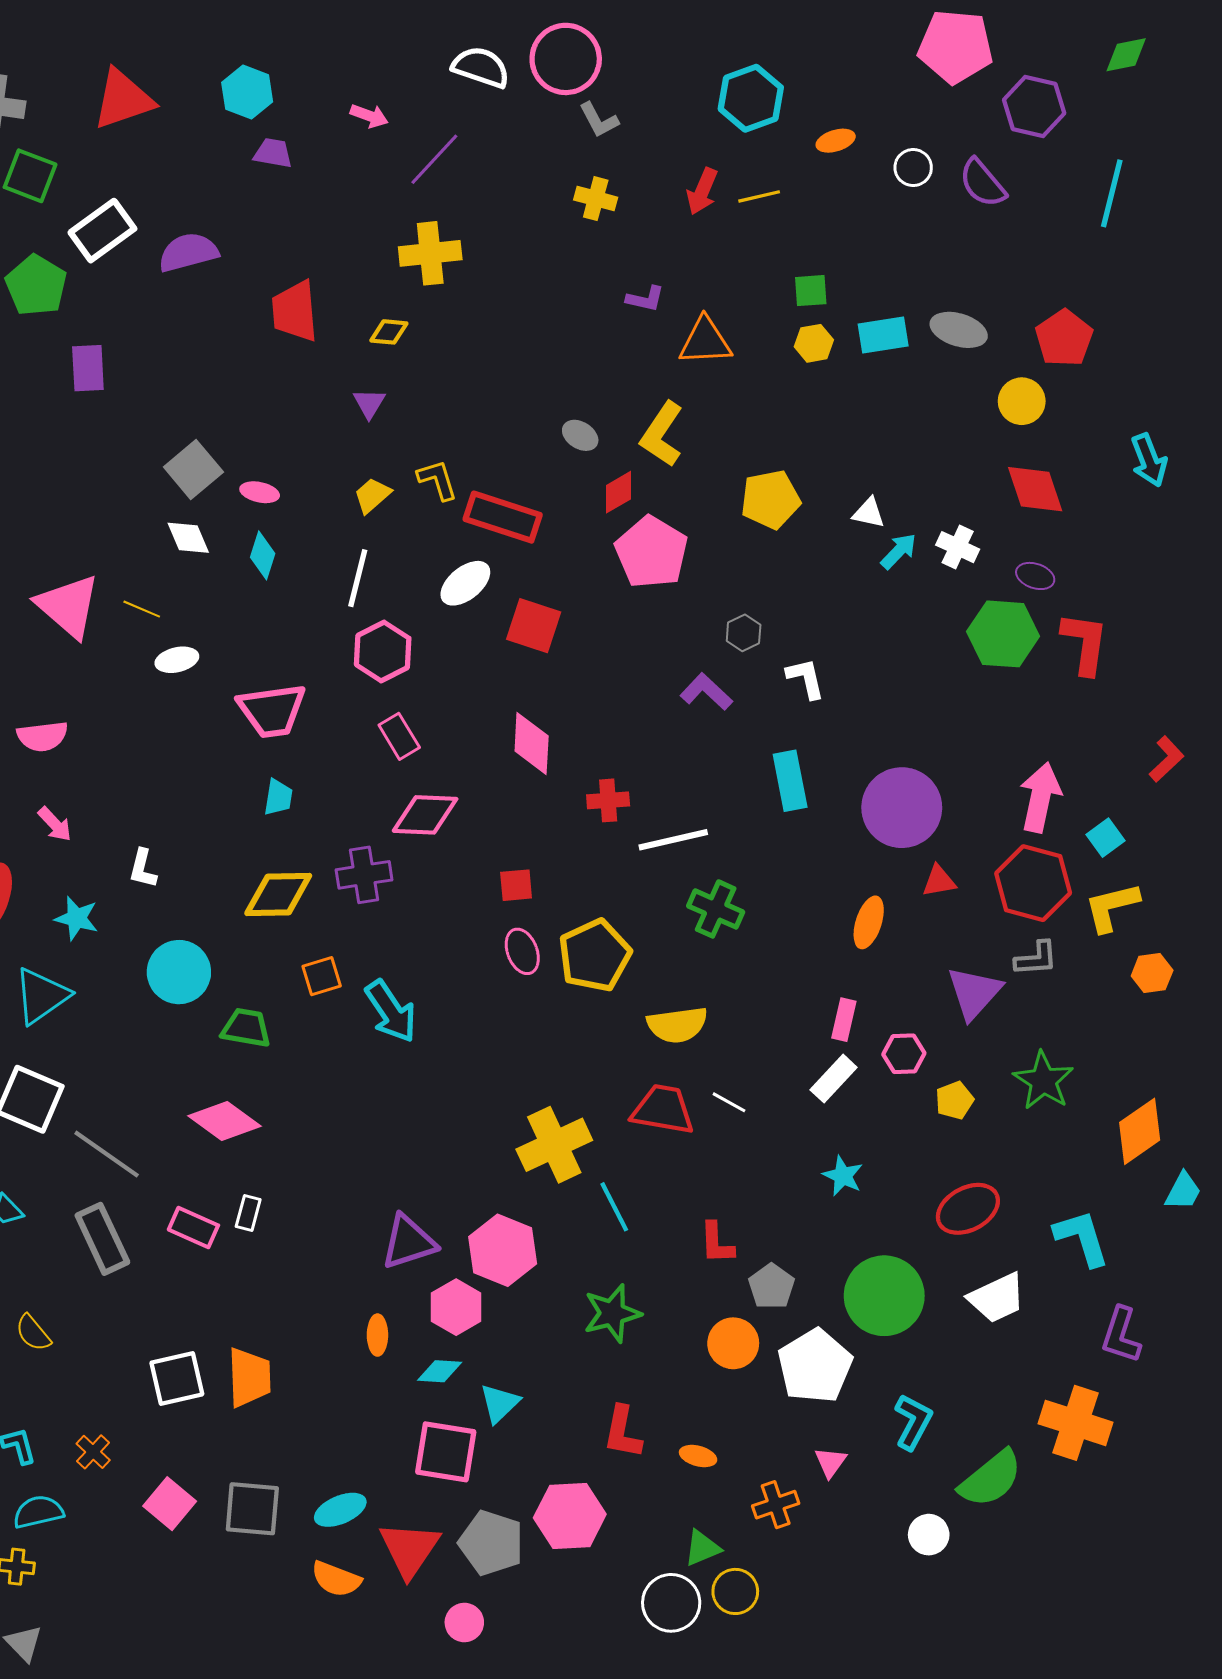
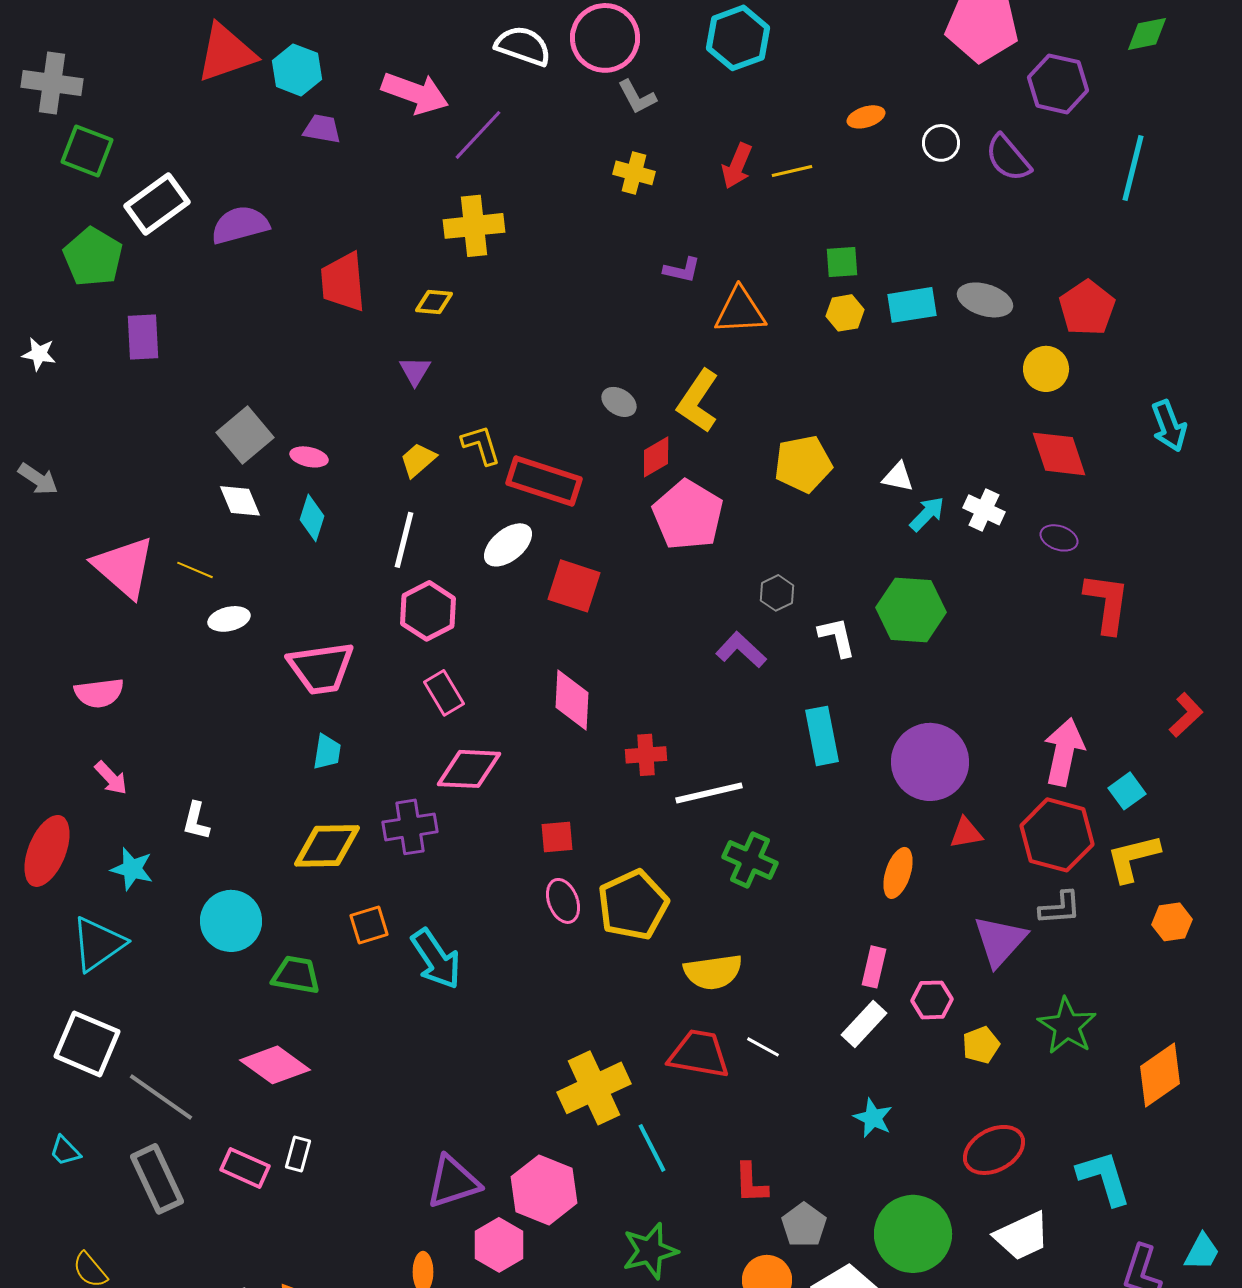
cyan hexagon: (751, 98) -> (738, 38), moved
red triangle: (123, 99) -> (226, 53), moved
pink arrow: (369, 116) -> (415, 93), size x1.8
green hexagon: (1003, 634) -> (911, 610), moved
cyan trapezoid: (1183, 1191) -> (1202, 1252), moved

